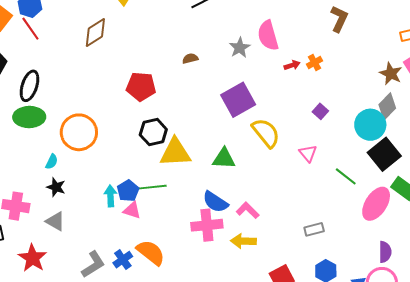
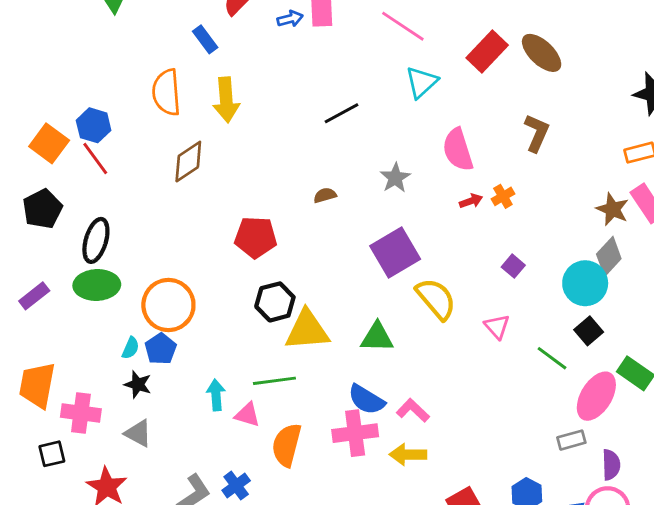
pink semicircle: (268, 36) -> (458, 150), moved
black square: (384, 154) -> (589, 331), moved, size x0.6
blue pentagon: (128, 191) -> (161, 349), moved
gray rectangle: (314, 229) -> (571, 440), moved
orange semicircle: (151, 252) -> (287, 445), moved, turned -112

